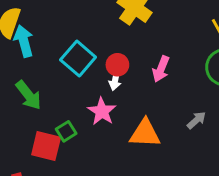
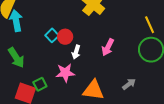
cyan square: (78, 58) -> (52, 35), size x0.6
red circle: (117, 65) -> (65, 37), moved
pink star: (102, 111) -> (65, 73), turned 30

